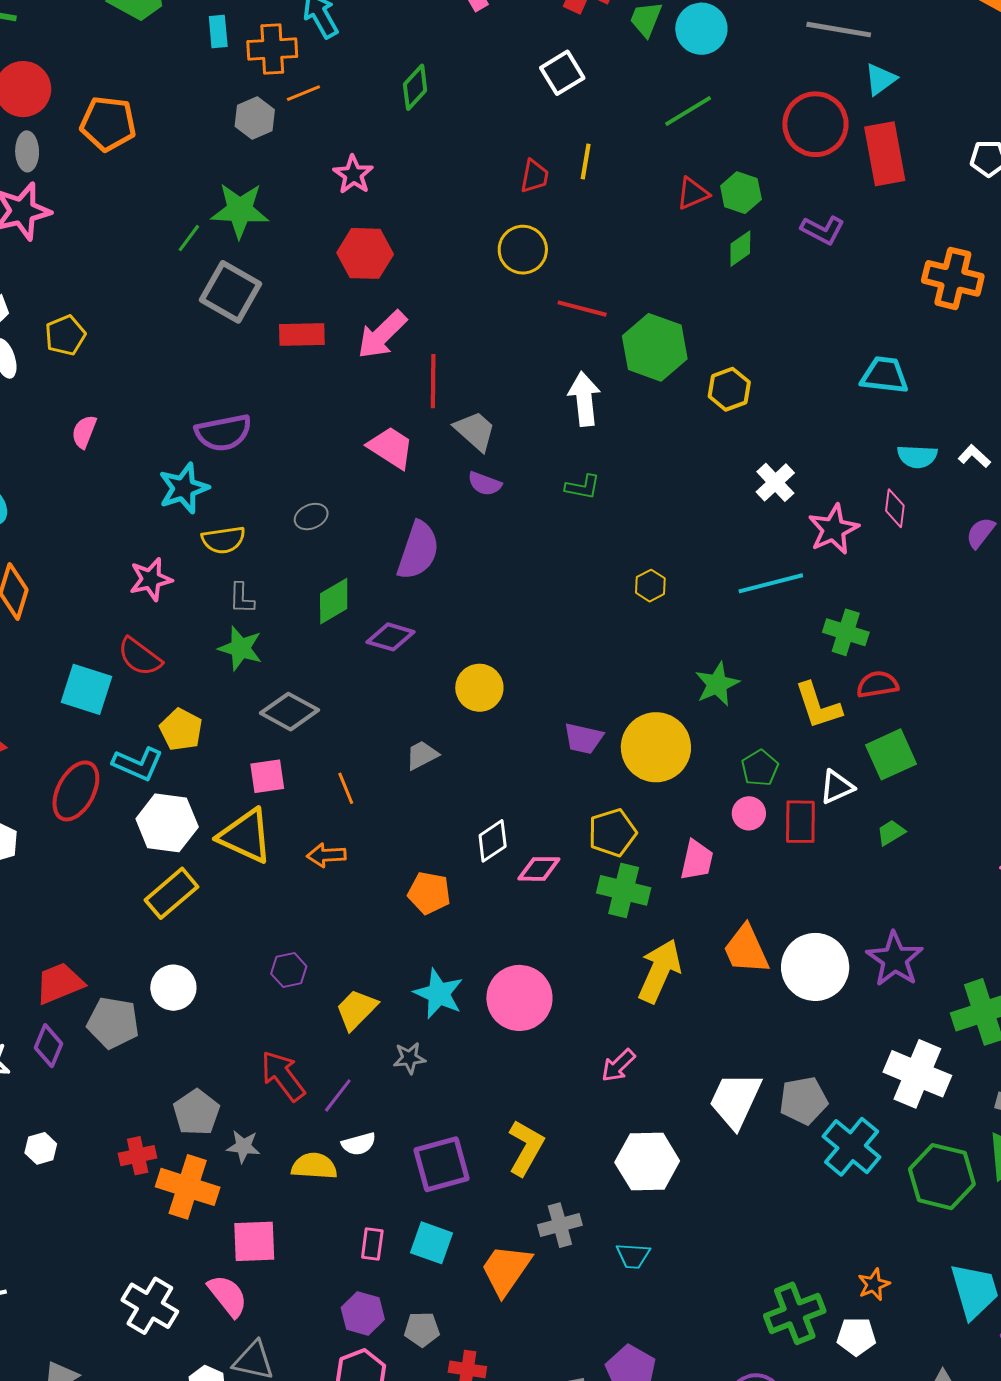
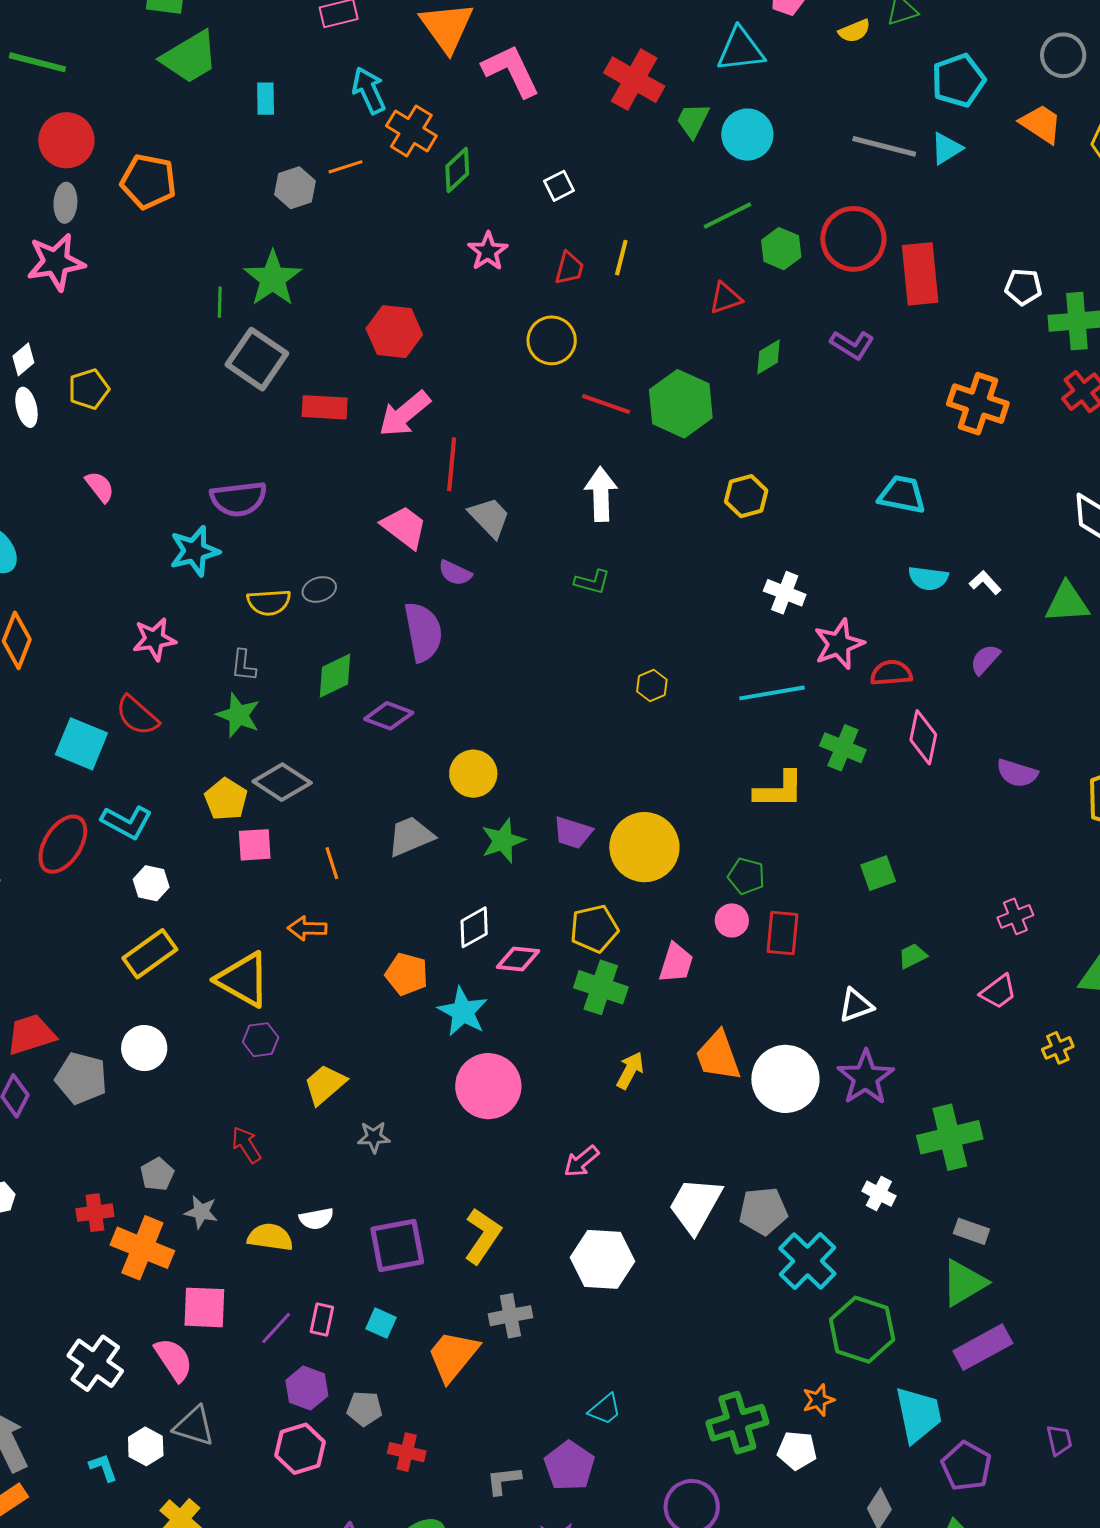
orange cross: (272, 49) -> (411, 131), moved, turned 30
white square: (562, 73) -> (559, 186), moved, size x0.7
cyan triangle: (881, 79) -> (946, 148), moved
pink star: (353, 175) -> (488, 251), moved
green hexagon: (741, 193) -> (781, 249), moved
green star: (240, 210) -> (273, 278), turned 30
green line: (189, 238) -> (220, 302), turned -40
green hexagon: (655, 347) -> (681, 404), moved
pink semicircle: (84, 432) -> (100, 487), turned 116
white cross: (775, 482) -> (785, 593), turned -30
purple semicircle: (485, 484) -> (455, 573), moved
pink diamond: (895, 508) -> (923, 737), moved, size x1.4
yellow semicircle: (223, 540) -> (269, 602), moved
purple semicircle: (418, 550) -> (423, 632), turned -34
green star: (717, 684) -> (503, 841), moved
red semicircle: (877, 684) -> (891, 673), moved
yellow L-shape: (818, 706) -> (779, 790), moved, turned -76
yellow pentagon: (181, 730) -> (226, 799), moved
green square: (891, 754) -> (878, 873), size x0.7
gray trapezoid: (422, 755) -> (411, 836), size x1.4
green pentagon: (760, 768) -> (746, 876), turned -30
white triangle: (837, 787) -> (856, 1005), moved
white hexagon: (167, 823) -> (151, 883), size x0.6
green trapezoid: (891, 833) -> (913, 956), moved
yellow triangle: (245, 836) -> (243, 980), moved
yellow arrow: (660, 971) -> (630, 1070), size x0.6
cyan star: (439, 994) -> (463, 1012), moved
white cross: (917, 1074) -> (879, 1194), size x0.5
red arrow: (283, 1076) -> (246, 1145), size x0.7
purple line: (338, 1095) -> (276, 1328), moved
gray pentagon: (196, 1112) -> (157, 1174), size x0.7
green hexagon: (942, 1177) -> (862, 1330), moved
cyan square: (432, 1243) -> (381, 1323), size x0.7
cyan trapezoid: (633, 1256) -> (605, 1409), moved, turned -48

